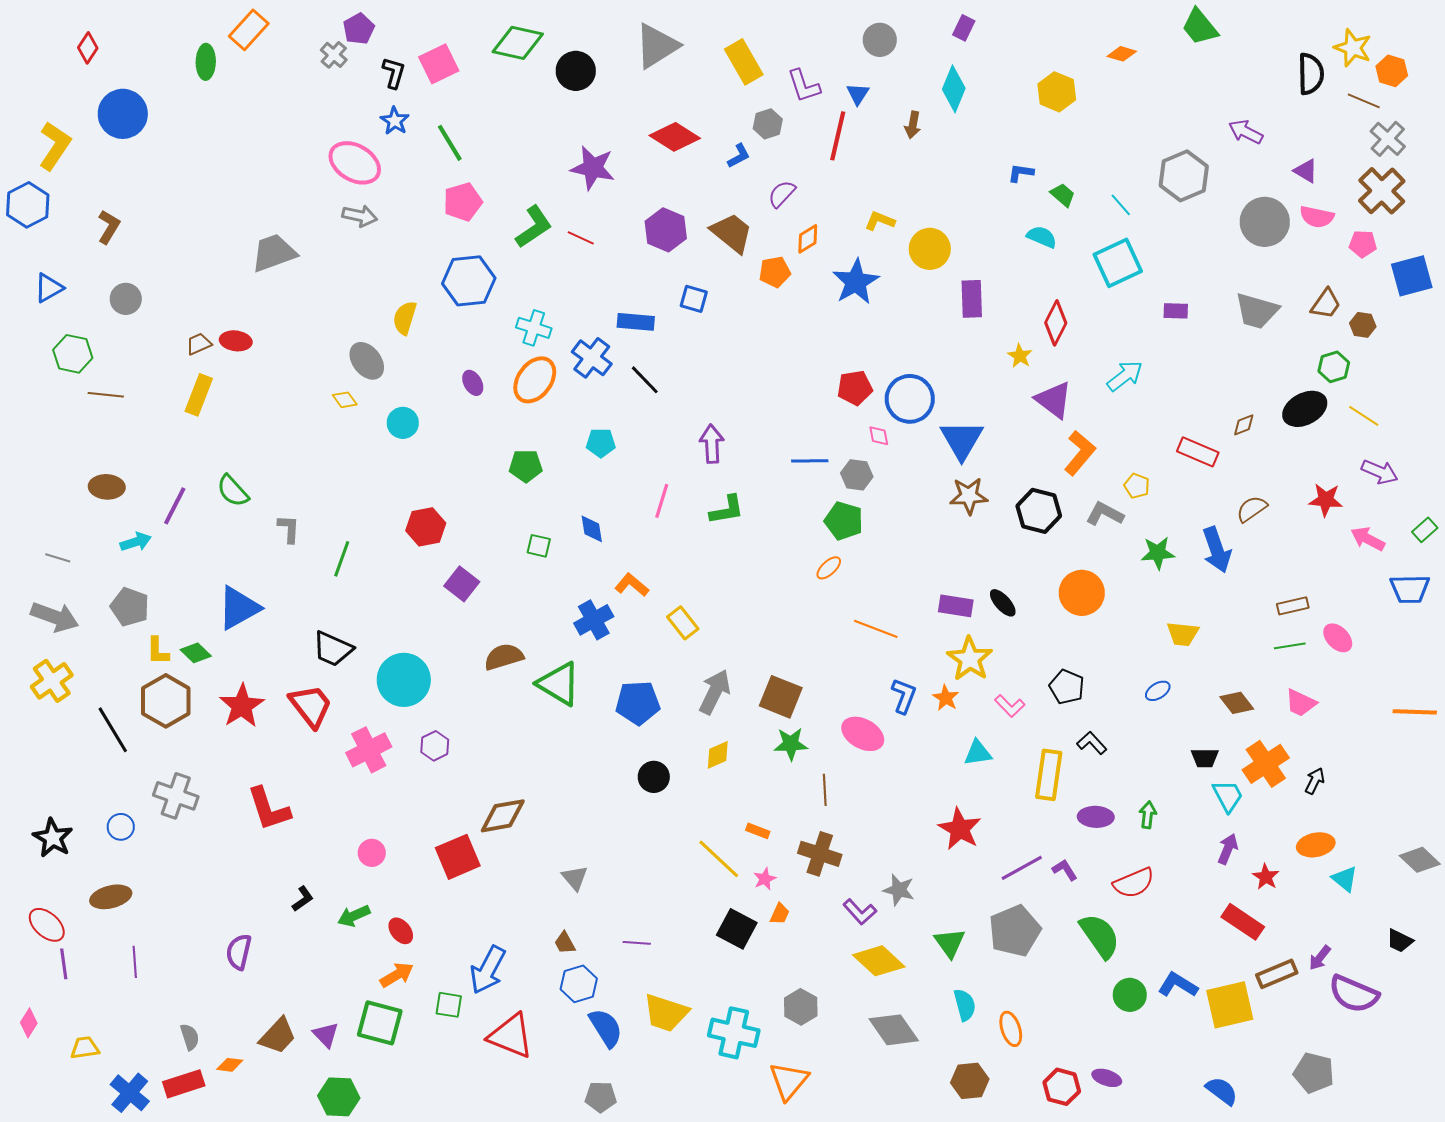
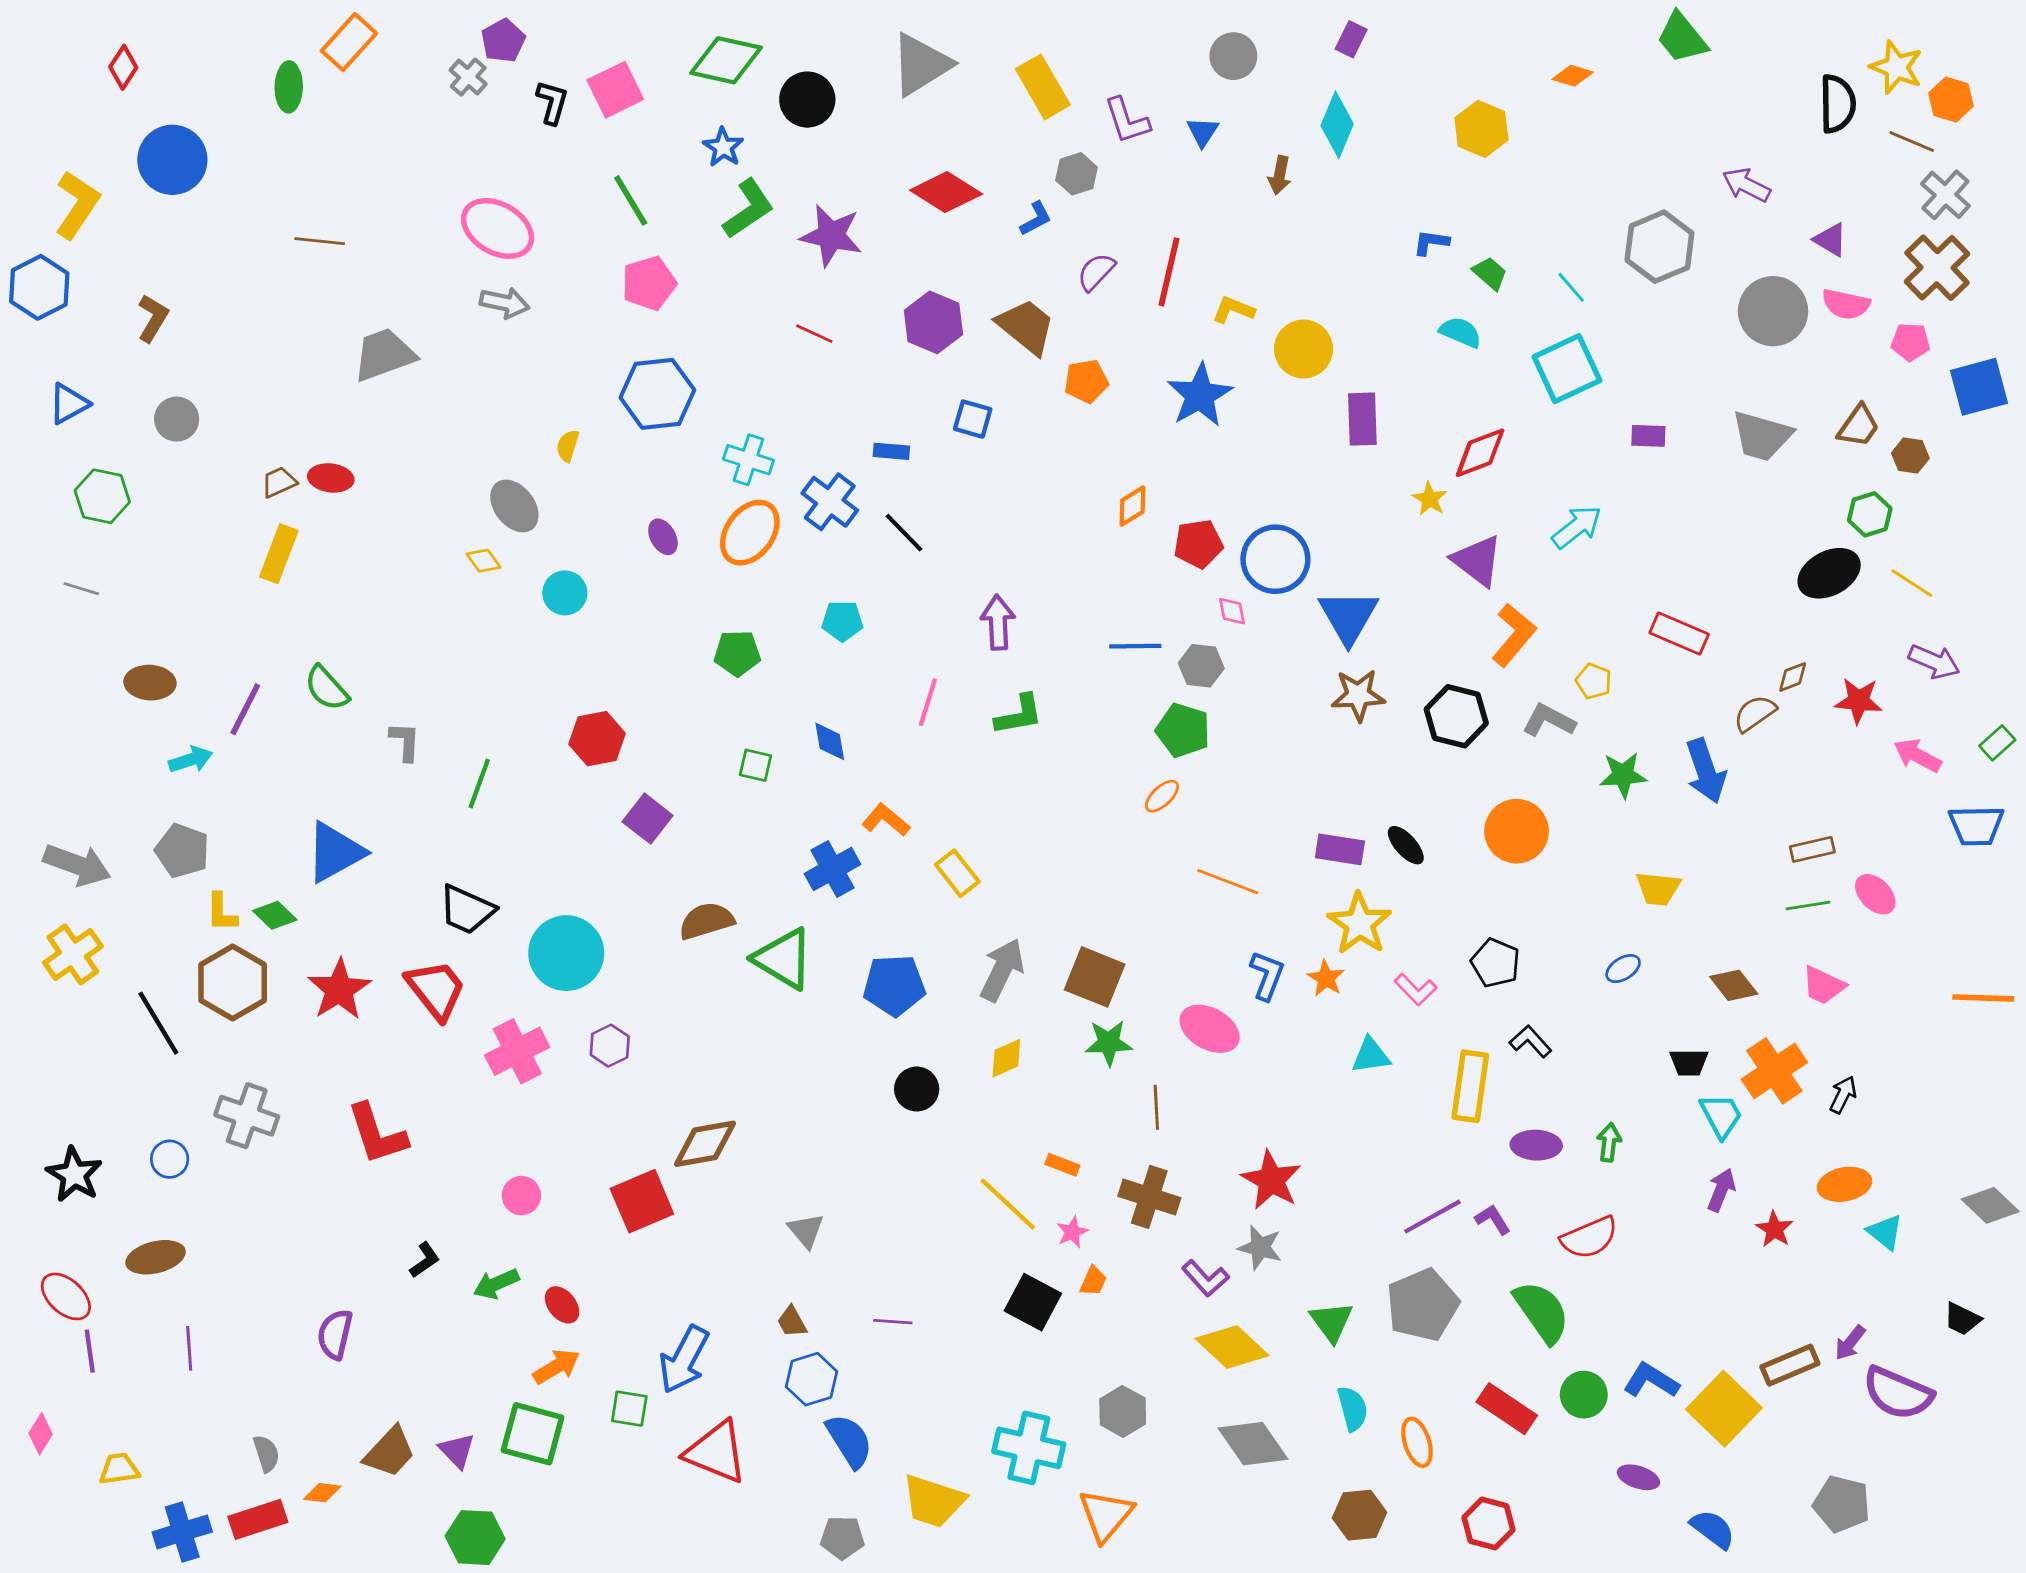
blue star: (395, 121) -> (723, 147), moved
red line: (838, 136) -> (1169, 272), moved
green L-shape: (534, 227) -> (748, 209), moved
orange diamond: (808, 239) -> (1132, 506), moved
yellow semicircle: (405, 318) -> (568, 446), size x0.7
blue rectangle: (636, 322) -> (891, 451), size x0.7
red diamond: (1056, 323) -> (1480, 453), turned 42
brown line: (106, 395) -> (320, 241), moved
brown diamond: (1244, 425) -> (1793, 677), moved
gray line: (58, 558) -> (81, 589), moved
red star: (960, 829) -> (1271, 1180), moved
red rectangle: (1243, 922) -> (1507, 1409), moved
yellow square: (1230, 1005) -> (1724, 1409), turned -33
yellow trapezoid: (666, 1013) -> (933, 1501), moved
purple ellipse: (1107, 1078) -> (1638, 1477), moved
blue cross: (130, 1093) -> (182, 1532), turned 33

